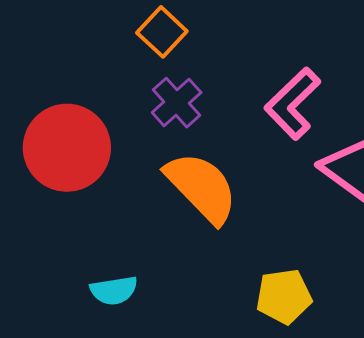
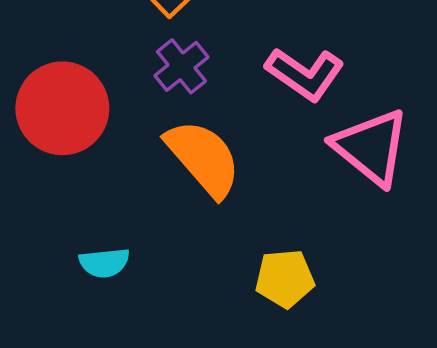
pink L-shape: (293, 104) -> (305, 74), turned -104

